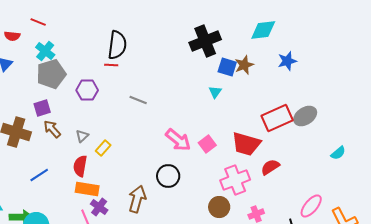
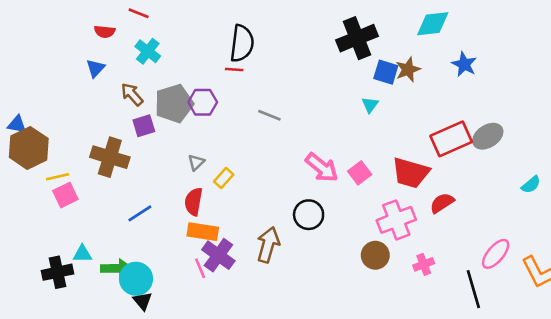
blue star: (287, 61) -> (464, 64), turned -30
gray pentagon: (51, 74) -> (174, 104), moved
brown arrow: (52, 129) -> (132, 94), moved
purple cross: (99, 207) -> (218, 255), size x1.4

